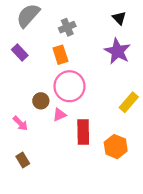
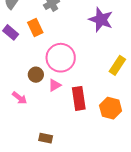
orange rectangle: (60, 55) -> (35, 28), moved
brown rectangle: (23, 160) -> (46, 138), moved, turned -40

